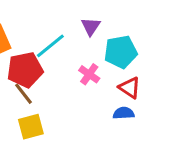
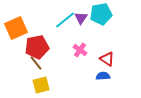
cyan line: (50, 46) -> (65, 20), moved
cyan pentagon: (121, 52) -> (101, 14), moved

